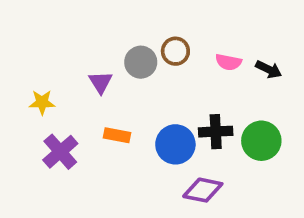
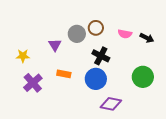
black cross: (216, 132) -> (101, 56), moved, turned 30

